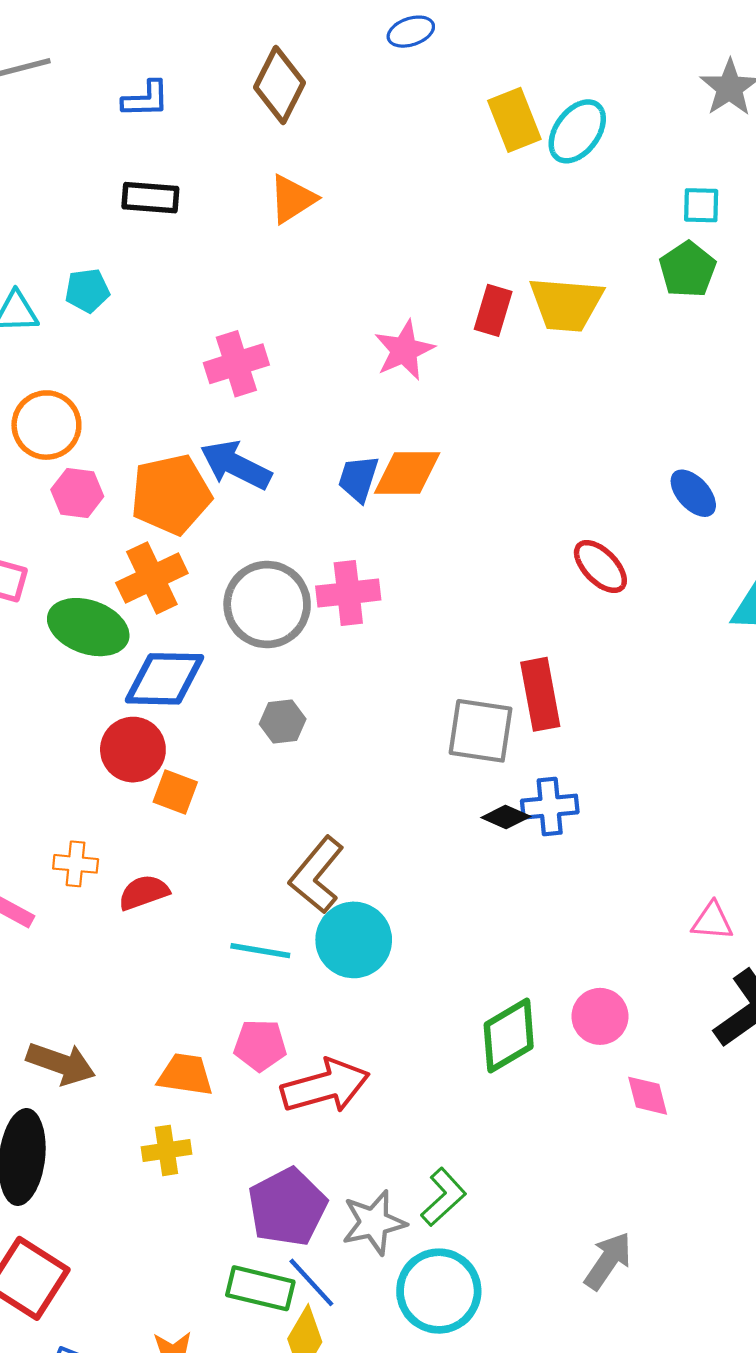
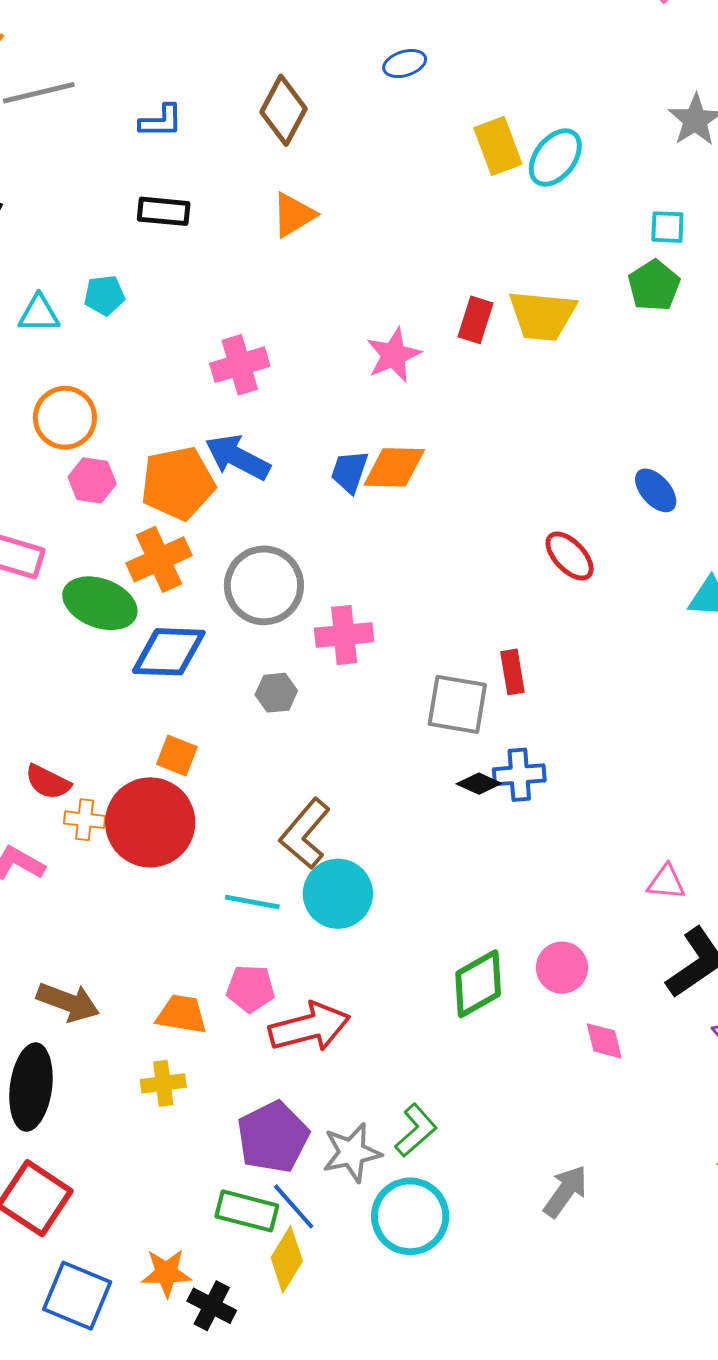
pink cross: (348, 593) -> (344, 635), moved
red rectangle: (540, 694) -> (512, 672), size x0.7
red circle: (133, 750) -> (150, 822), moved, size x1.5
red semicircle: (144, 892) -> (48, 782), moved, turned -135

